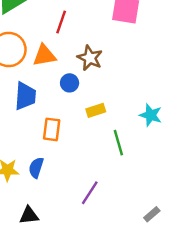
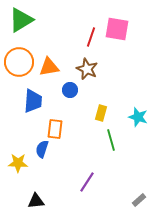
red line: (61, 22) -> (91, 37), moved
yellow rectangle: (96, 110) -> (101, 113), moved, turned -56
blue semicircle: (36, 168) -> (42, 149), moved

